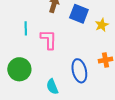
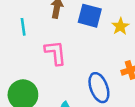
cyan line: (26, 28) -> (23, 27), moved

